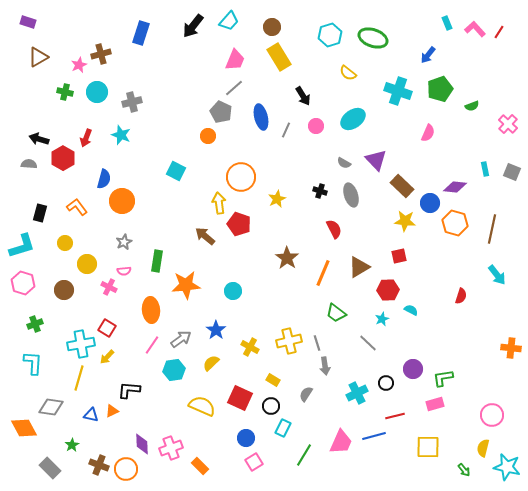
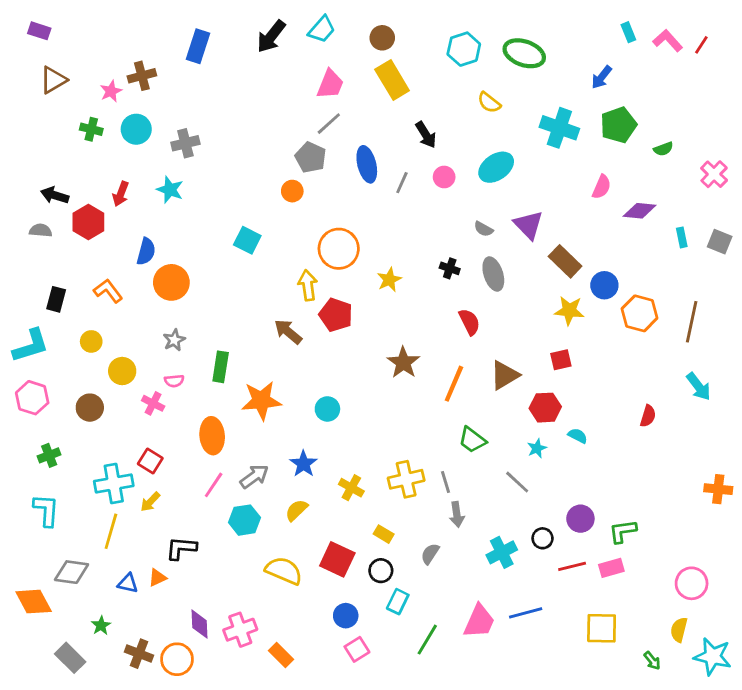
purple diamond: (455, 187) -> (640, 211), moved
red line: (395, 416) -> (572, 566), moved

